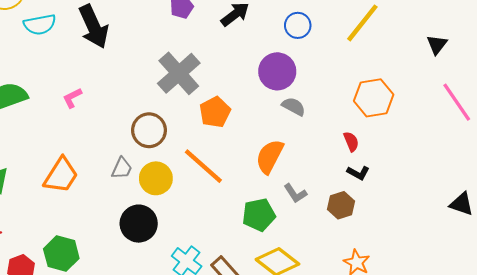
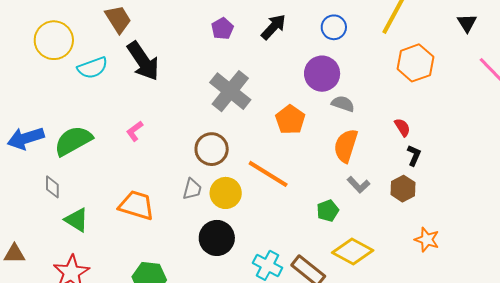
orange hexagon: (374, 98) -> (415, 63), moved
orange pentagon: (215, 112) -> (290, 120), moved
orange semicircle: (270, 156) -> (346, 146), moved
black L-shape: (358, 173) -> (414, 155), turned -85
orange trapezoid: (61, 175) -> (136, 205), turned -96
green pentagon: (259, 215) -> (328, 211), size x0.7

